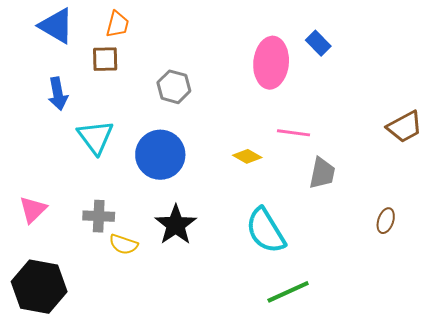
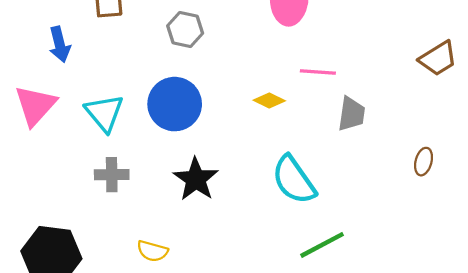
cyan triangle: (95, 137) -> (104, 113), moved
pink triangle: (33, 210) -> (35, 105), moved, size x1.4
yellow semicircle: (124, 244) -> (152, 251), moved

